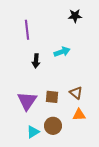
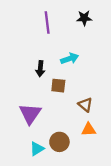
purple line: (27, 30) -> (47, 23), moved
brown square: (52, 97) -> (58, 86), moved

